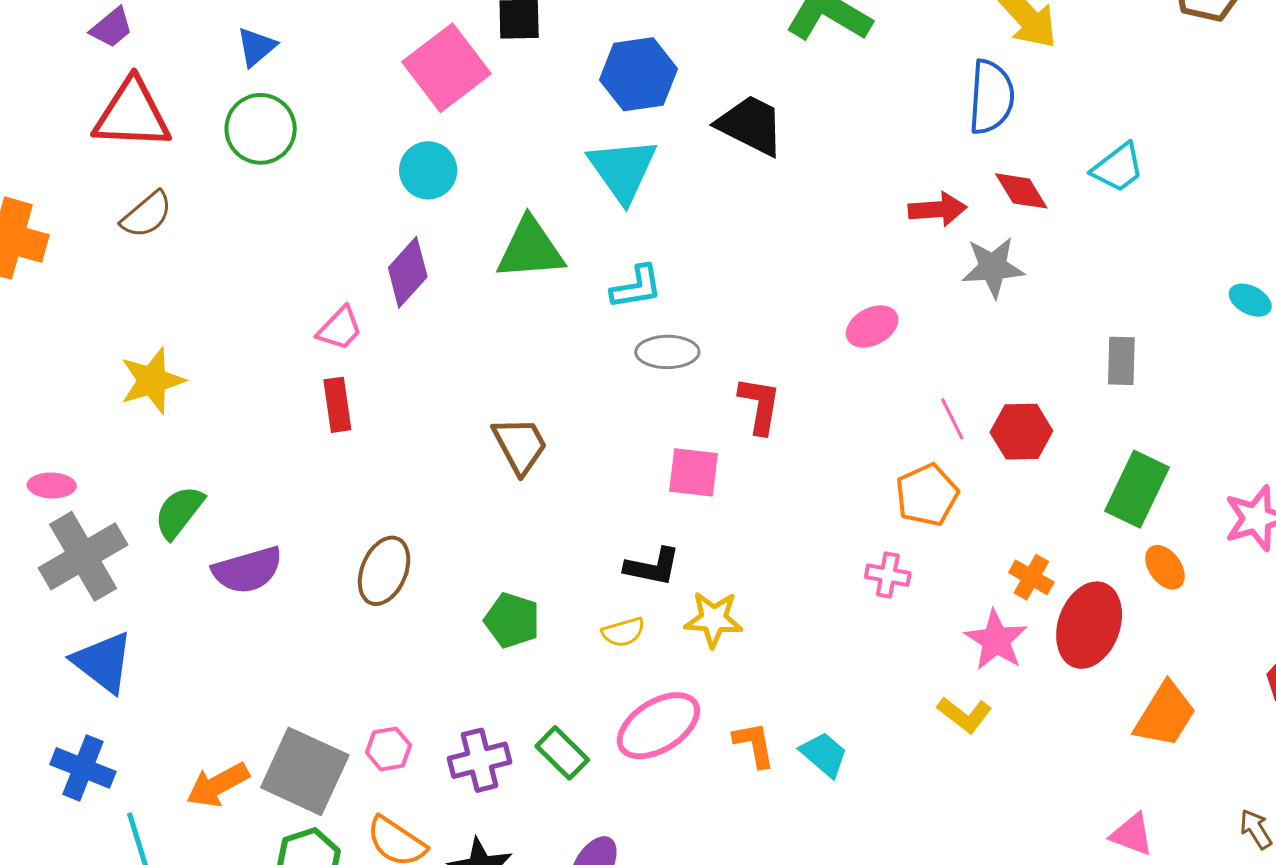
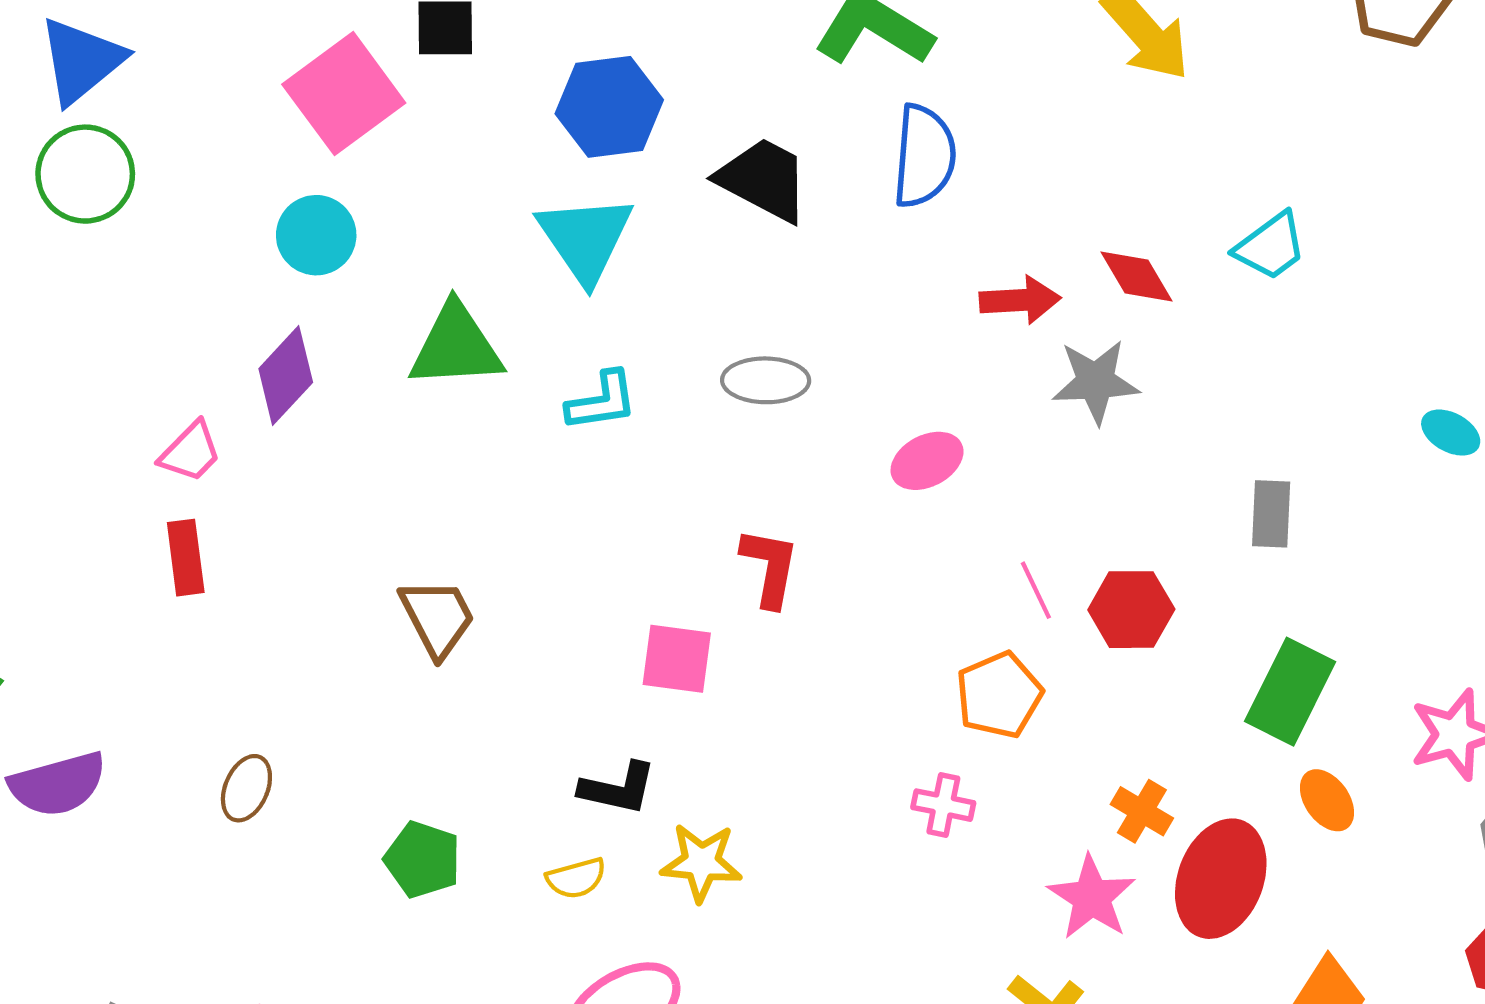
blue triangle: (256, 47) -> (81, 61), size x1.6
blue semicircle: (991, 97) -> (924, 156), moved
gray ellipse: (667, 352) -> (766, 380), moved
brown ellipse: (384, 571) -> (246, 788), size x0.7

